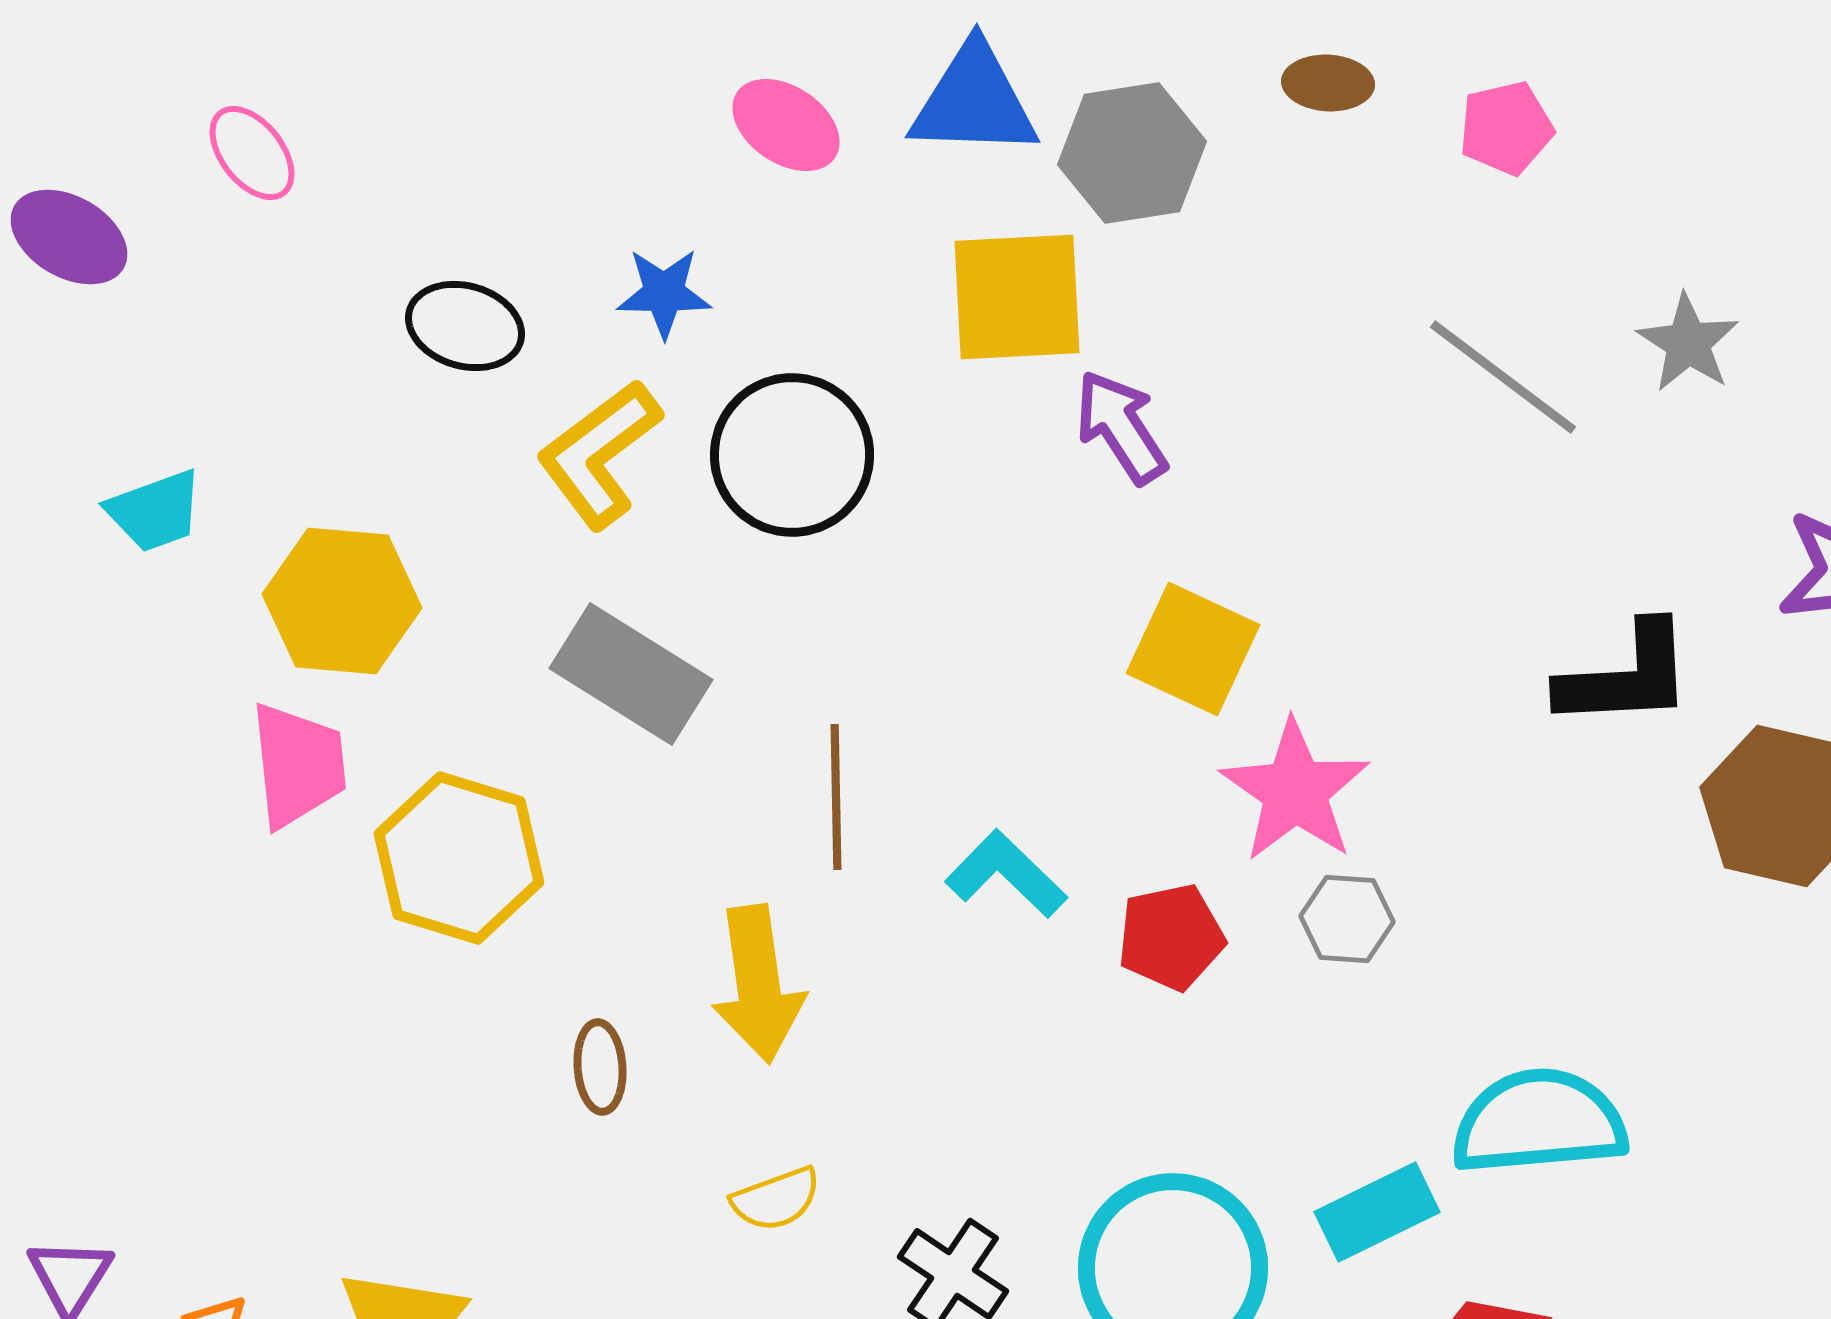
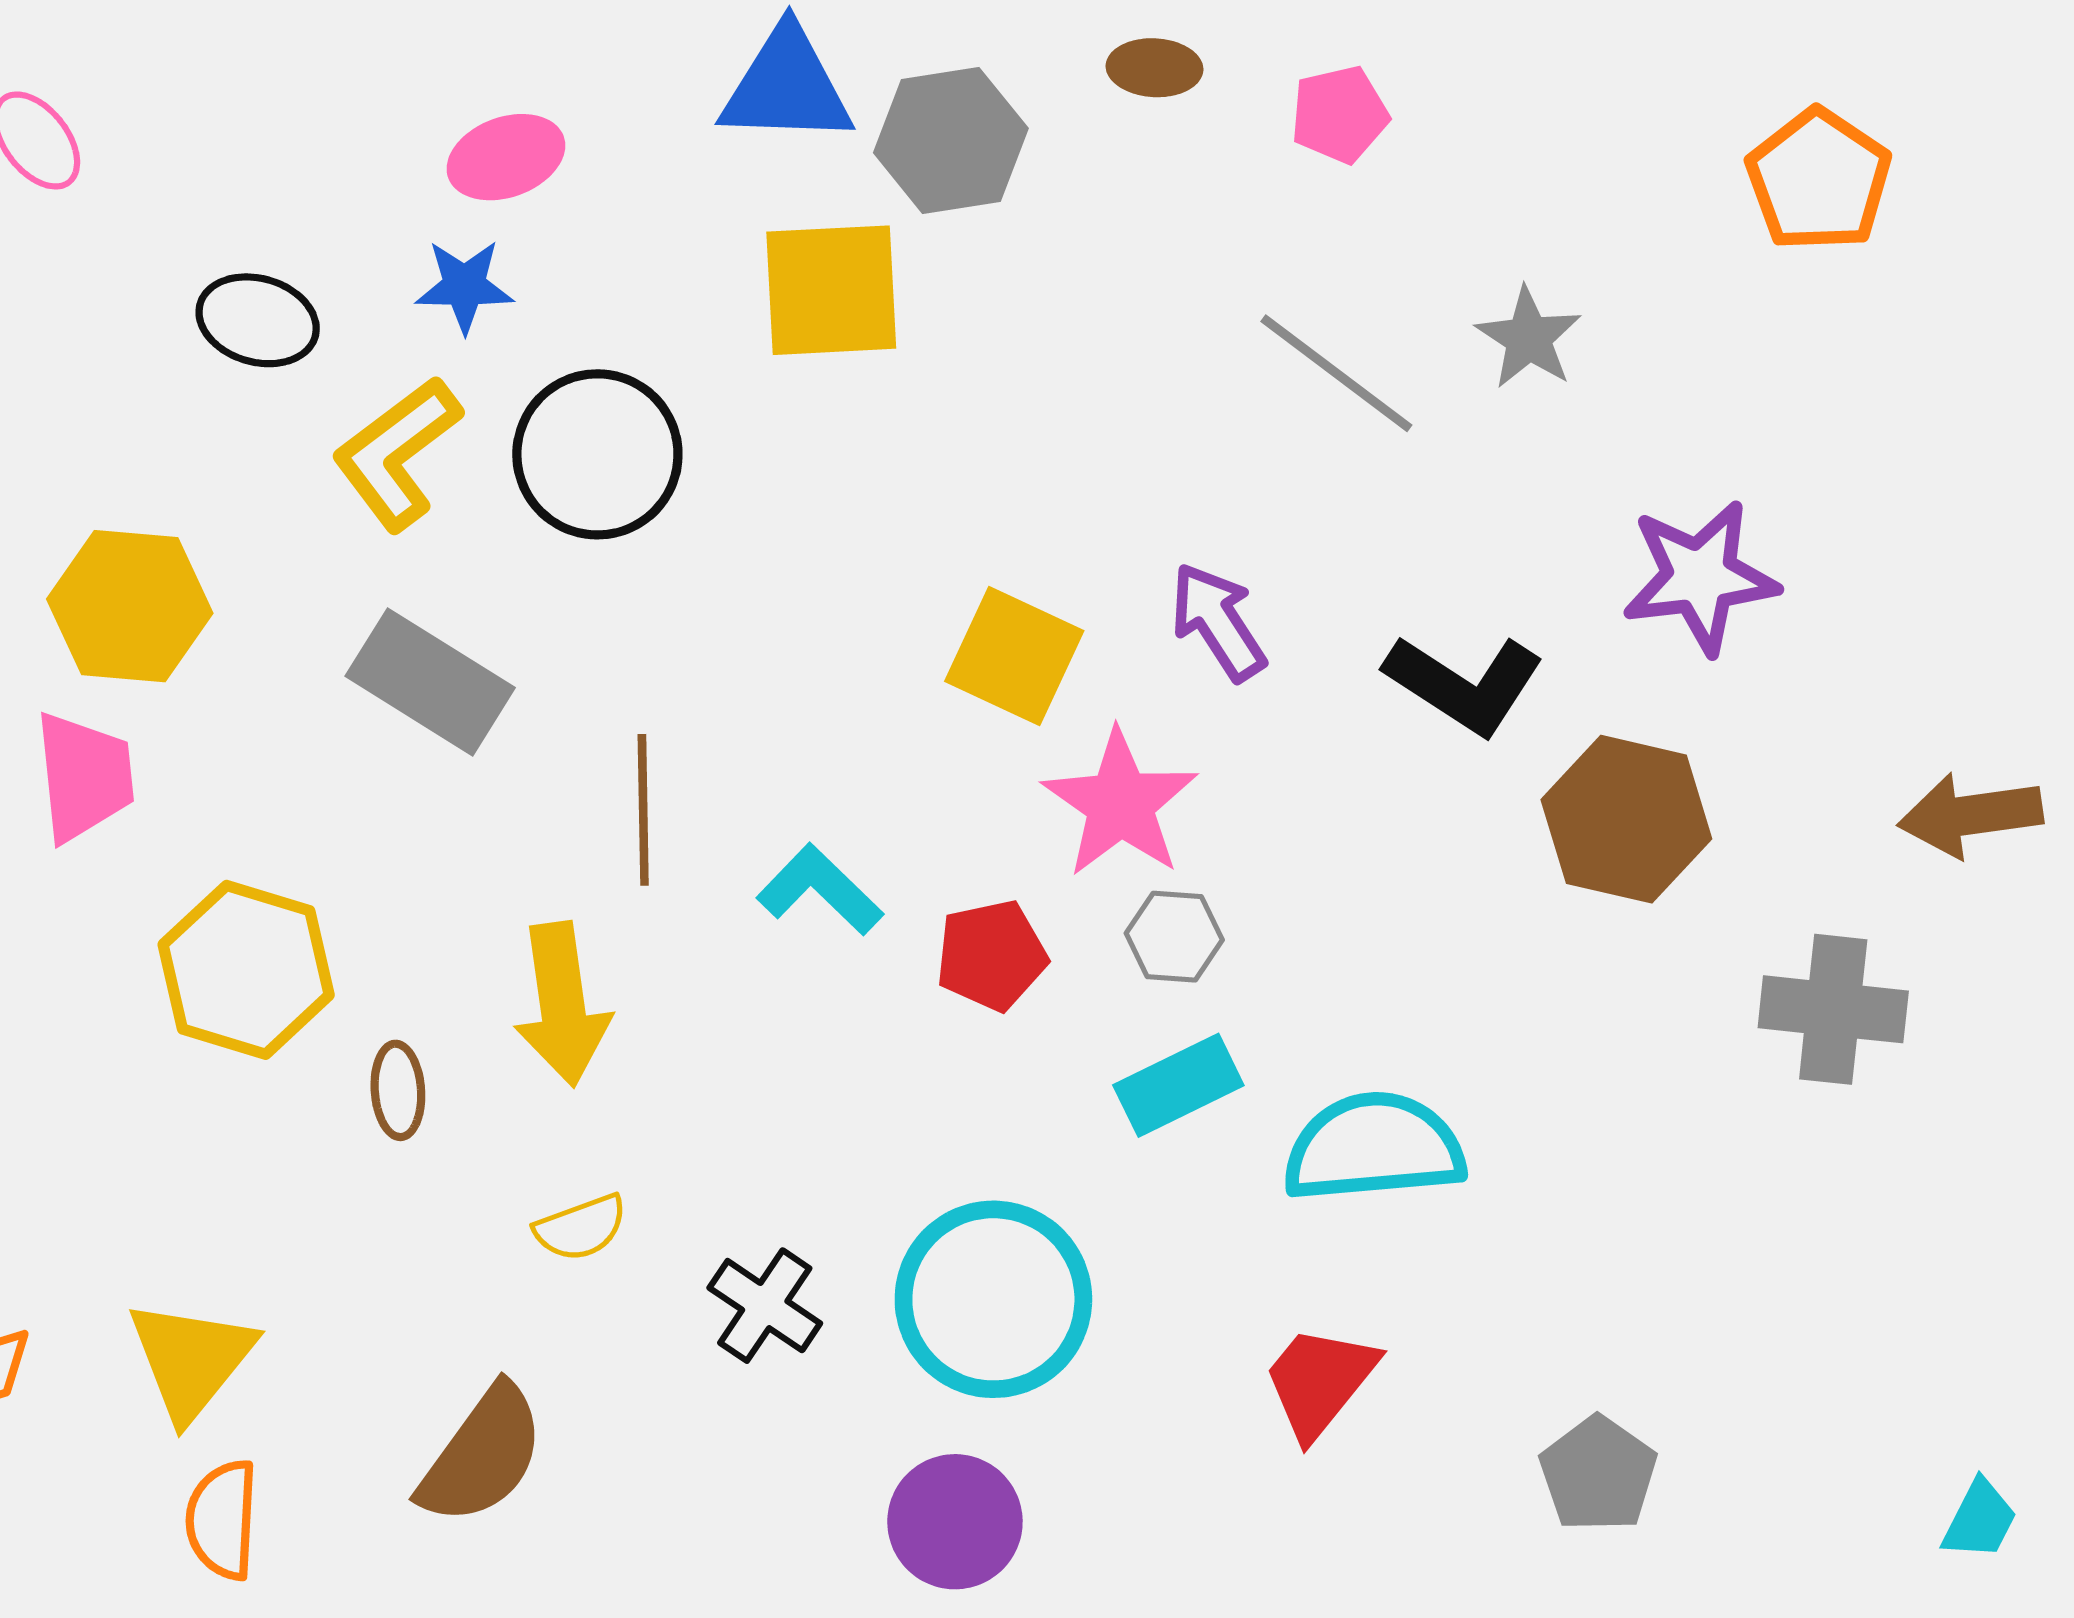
pink ellipse: (786, 125) -> (506, 157), moved, turned -54
purple arrow: (1121, 427) -> (1218, 622), moved
black L-shape: (1626, 676) -> (1464, 684), turned 36
yellow hexagon: (459, 858) -> (246, 970), moved
cyan rectangle: (1377, 1212) -> (1178, 1085), moved

